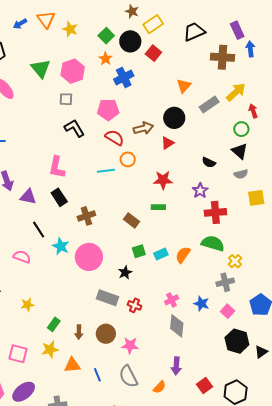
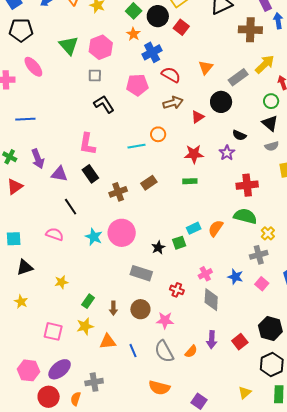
orange triangle: (184, 86) -> (206, 67), moved
black circle: (174, 118) -> (221, 102), moved
red semicircle: (114, 138) -> (171, 75), moved
purple star: (200, 191) -> (227, 153), moved
brown rectangle: (131, 220) -> (149, 183), moved, turned -70
cyan star: (61, 246) -> (94, 237), moved
green square: (139, 251) -> (179, 243), moved
red cross: (135, 305) -> (177, 290), moved
black hexagon: (237, 341) -> (270, 329), moved
red square: (204, 386) -> (240, 342), moved
orange semicircle: (160, 387) -> (191, 351), moved

